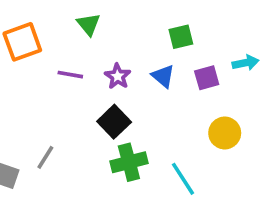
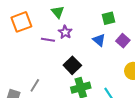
purple star: (118, 76) -> (65, 32), moved
purple square: (207, 78) -> (123, 41), turned -32

